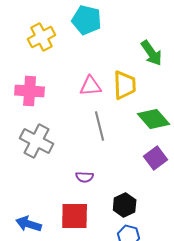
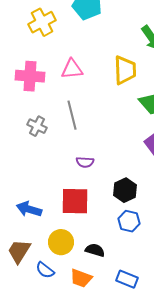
pink triangle: (91, 86) -> (72, 69), moved
gray line: (100, 126) -> (72, 115), moved
gray cross: (37, 141) -> (37, 126), size x0.6

